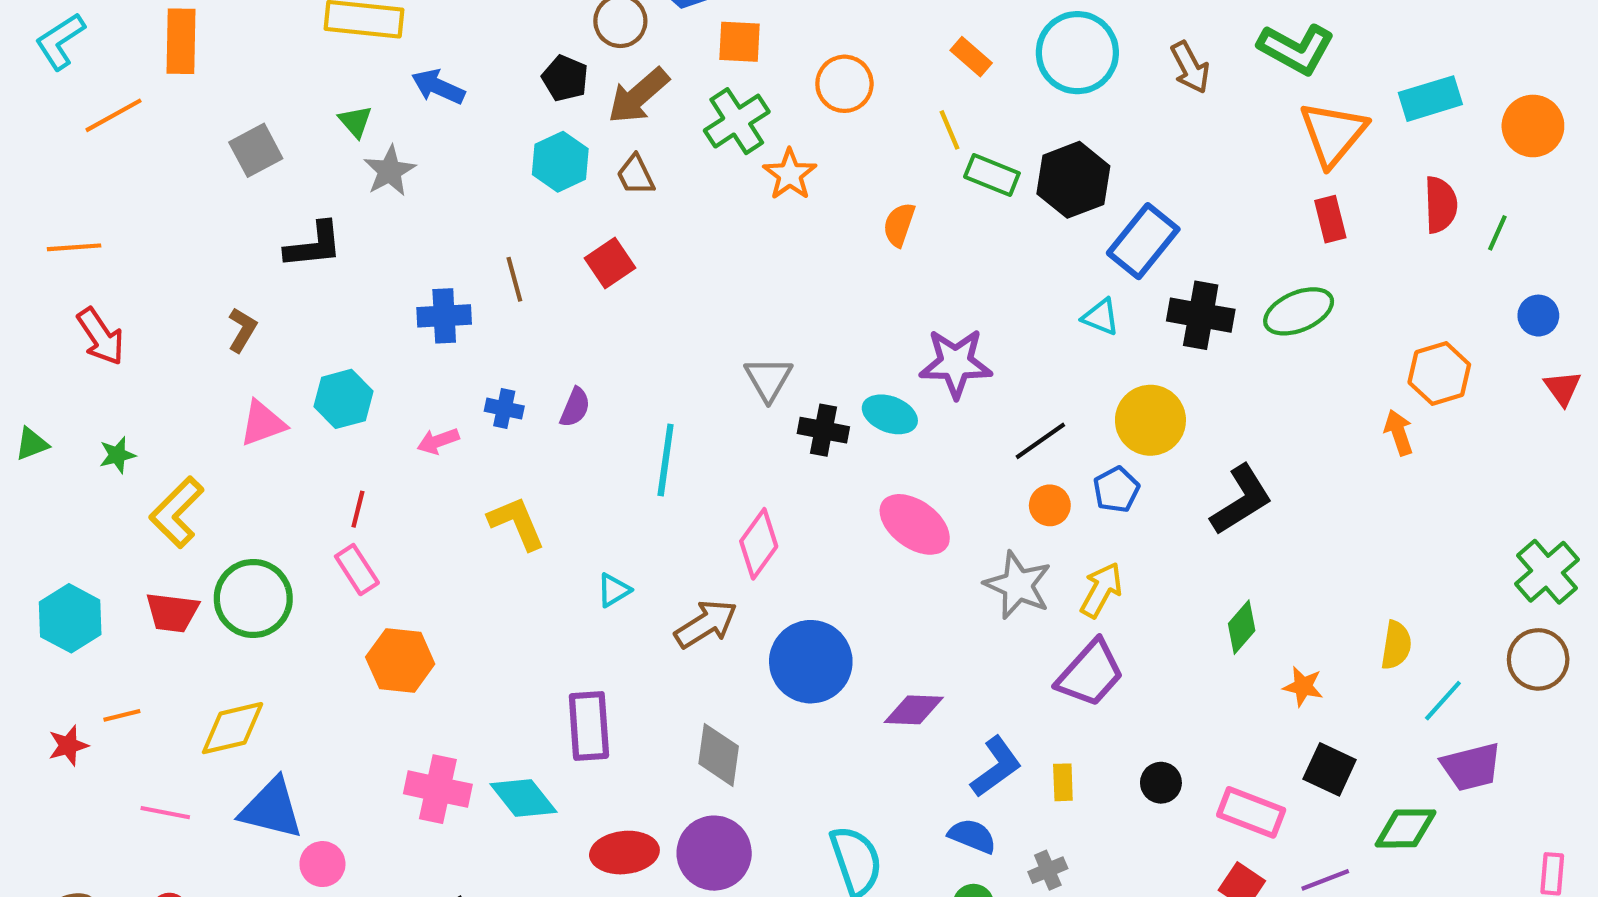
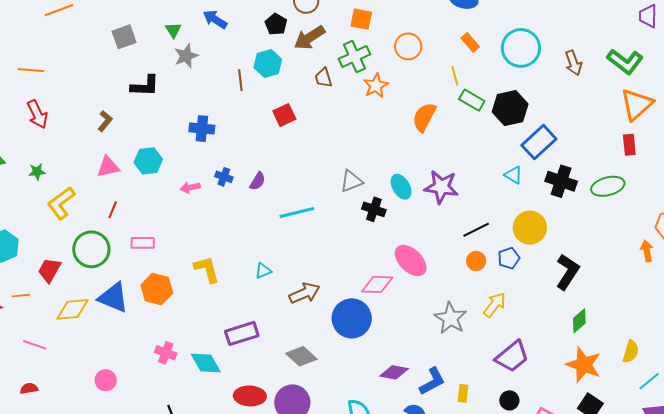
brown trapezoid: (636, 175) -> (323, 78), moved
orange semicircle: (899, 225) -> (424, 117), size x1.4
brown line: (514, 279) -> (240, 80), moved
gray triangle: (768, 379) -> (351, 181), turned 30
cyan ellipse: (890, 414) -> (401, 187), moved, turned 30
cyan line: (666, 460) -> (297, 212), turned 60
black L-shape: (1241, 500) -> (567, 272), turned -33
red line: (358, 509) -> (113, 210), moved
yellow L-shape: (517, 523) -> (207, 269), moved
pink diamond: (759, 544) -> (377, 284), moved, turned 48
pink rectangle: (357, 570) -> (143, 243), turned -65
gray star: (1018, 585) -> (451, 318), moved
red trapezoid: (172, 612) -> (49, 270), moved, turned 104
green diamond: (1242, 627) -> (579, 321), moved
purple trapezoid: (1090, 673) -> (512, 356), moved
orange star: (1303, 686) -> (584, 365), size x1.8
purple diamond: (914, 710) -> (394, 372), moved
purple rectangle: (589, 726) -> (242, 333), turned 68
gray diamond: (719, 755) -> (301, 356), turned -64
pink cross: (438, 789) -> (166, 353), size x0.7
blue triangle: (271, 809) -> (113, 298), moved

